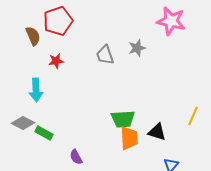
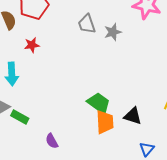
gray trapezoid: (105, 55) -> (87, 24), moved
green trapezoid: (123, 119) -> (99, 103), turned -140

